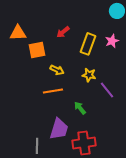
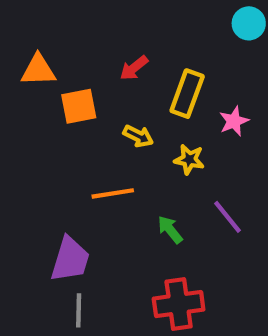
pink star: (112, 41) -> (234, 121), moved
yellow arrow: (57, 70) -> (138, 136), moved
purple line: (107, 90) -> (227, 217), moved
purple trapezoid: (59, 129) -> (70, 259), moved

